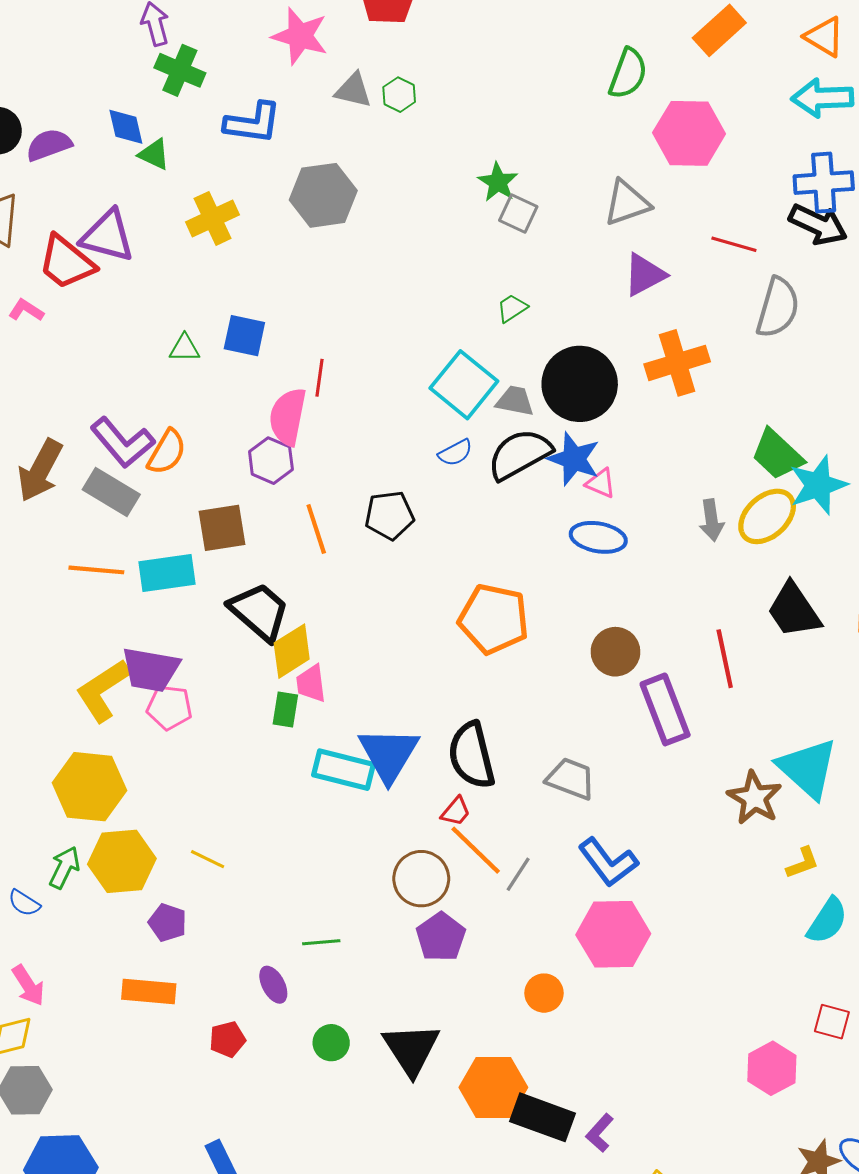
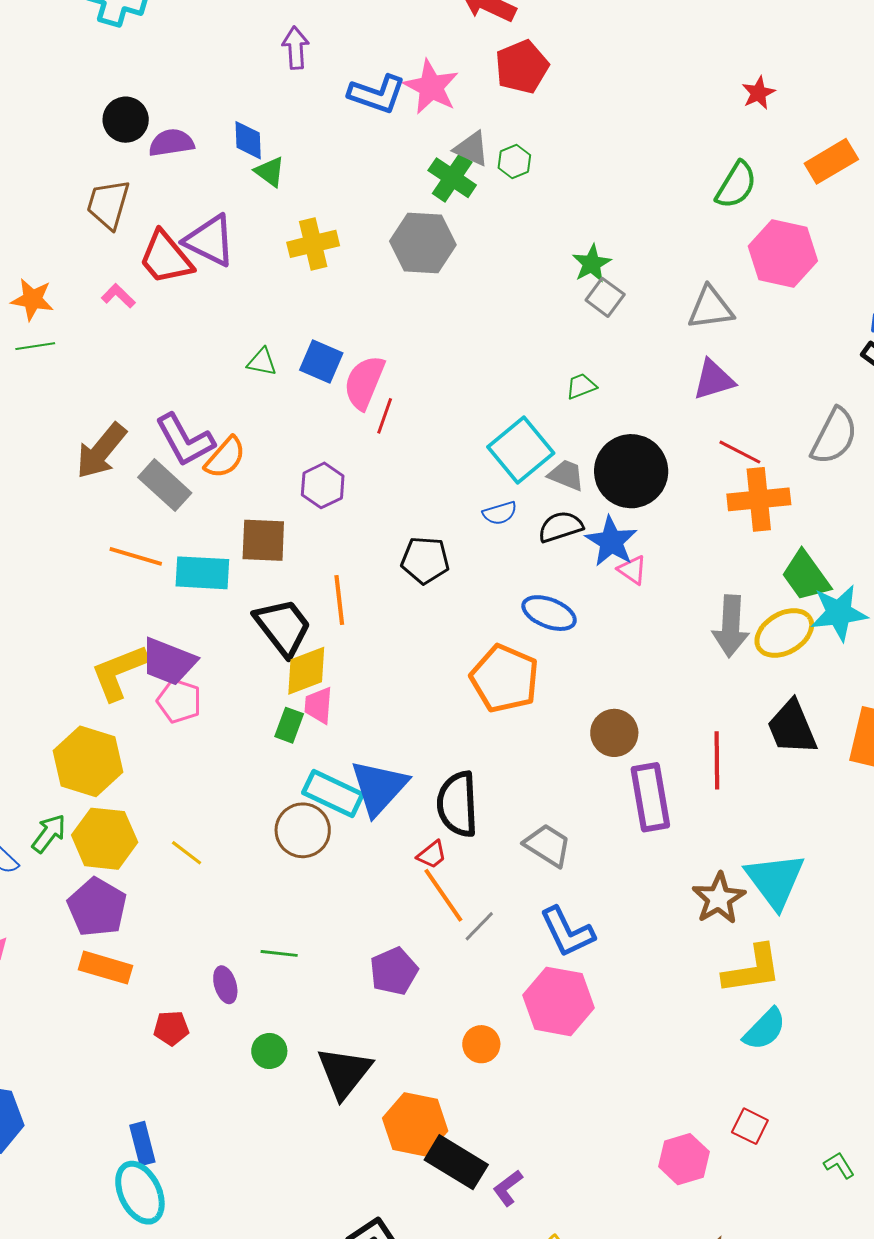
green cross: (180, 70) -> (452, 178), moved
blue L-shape: (253, 123) -> (377, 94), moved
red line: (734, 244) -> (740, 452), moved
orange cross: (677, 363) -> (759, 499), moved
pink semicircle: (288, 417) -> (364, 382), moved
black semicircle: (520, 454) -> (561, 527), size x0.7
gray arrow: (712, 520) -> (731, 626), size x1.5
orange line: (316, 529) -> (339, 600), moved
blue ellipse: (598, 537) -> (549, 613), moved
yellow L-shape: (803, 863) -> (752, 969), size x1.8
brown circle: (421, 879) -> (303, 830), moved
purple pentagon: (168, 923) -> (97, 907), moved, size x1.6

